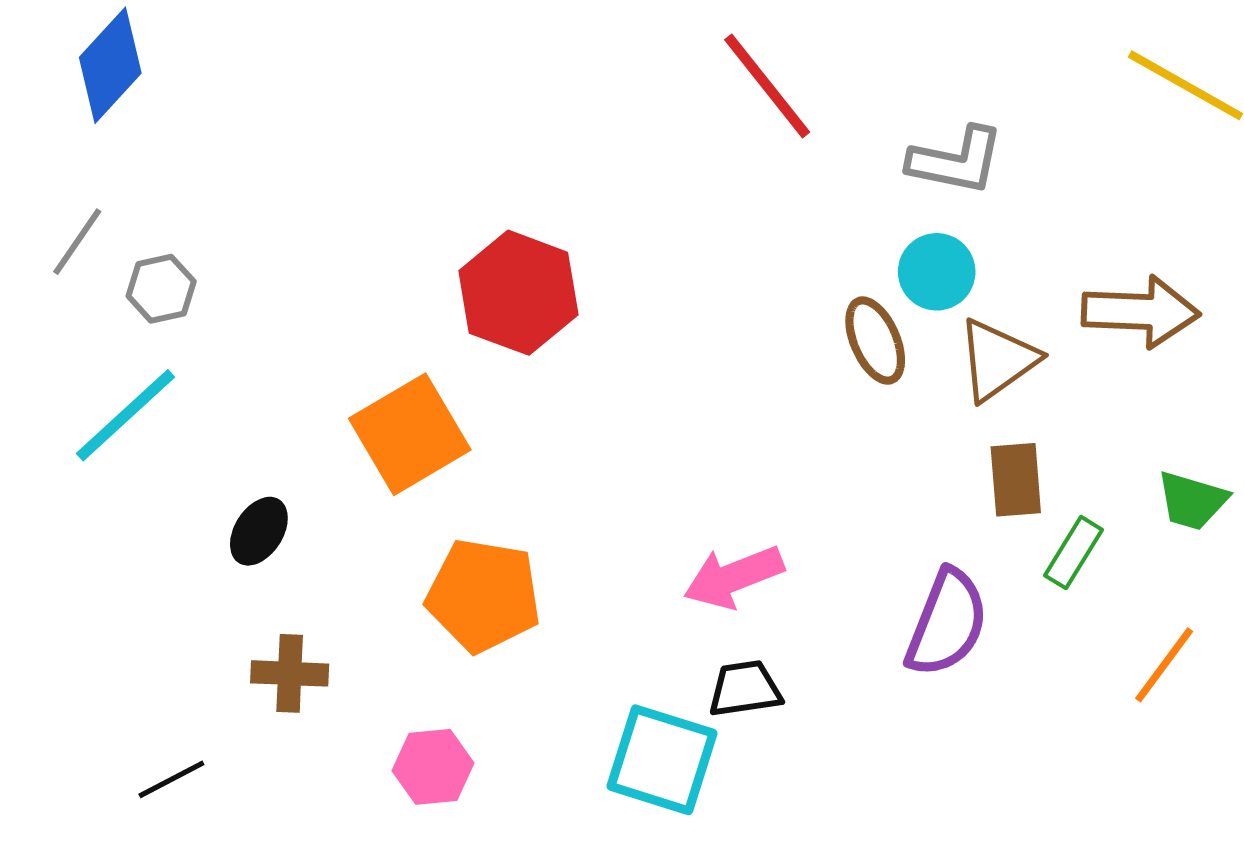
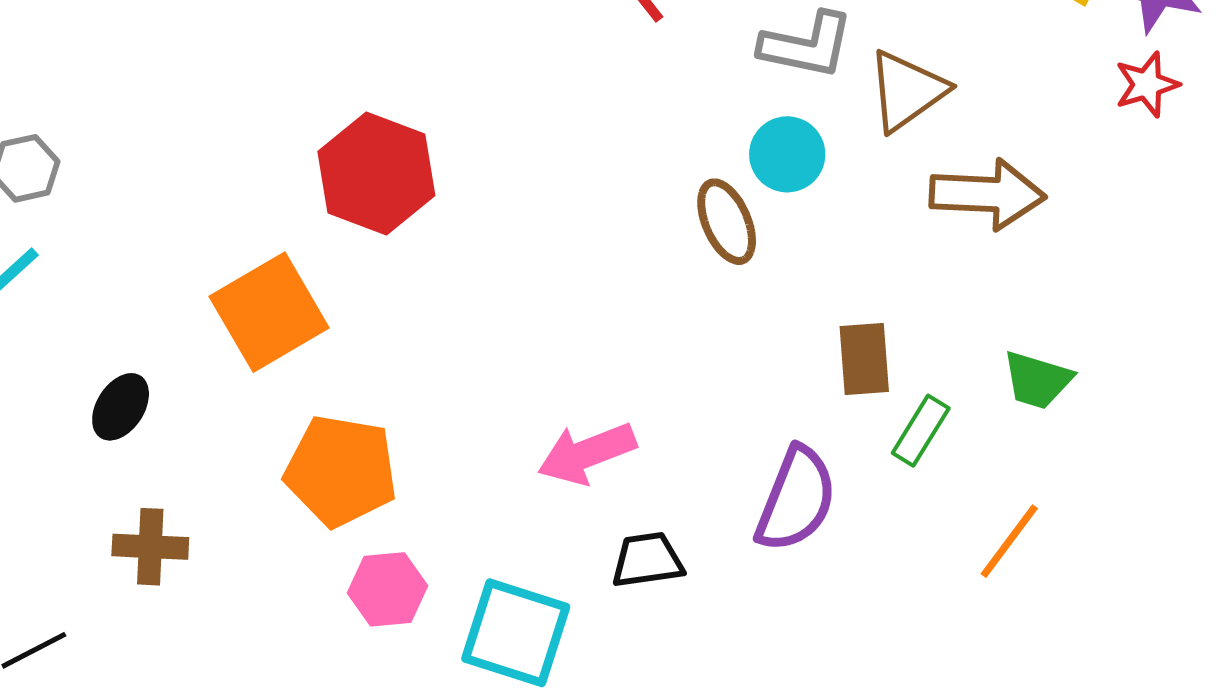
brown triangle: (998, 360) -> (907, 91), moved
black trapezoid: (745, 689) -> (647, 560), moved
pink hexagon: (433, 767) -> (388, 589), moved

